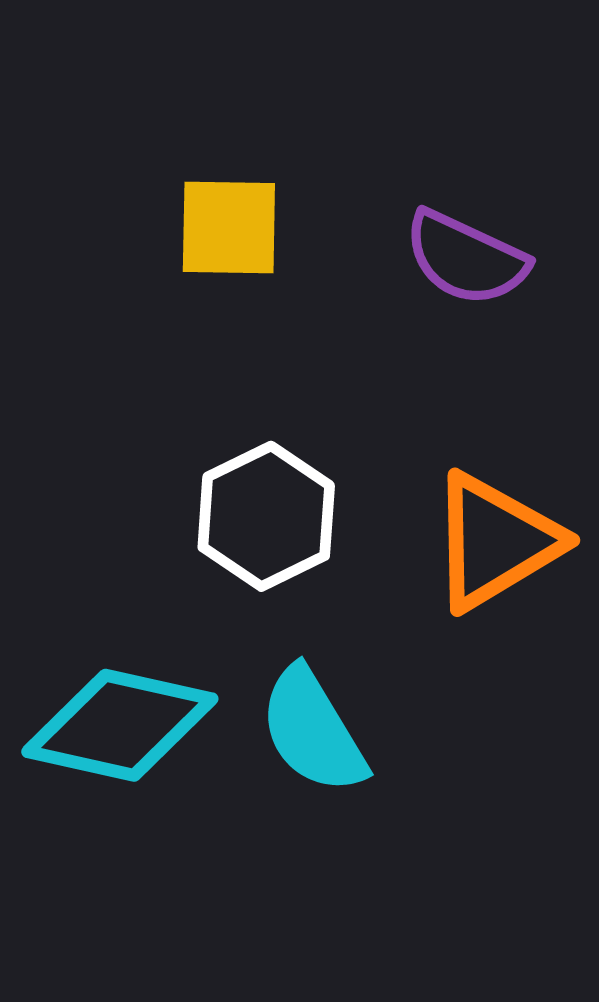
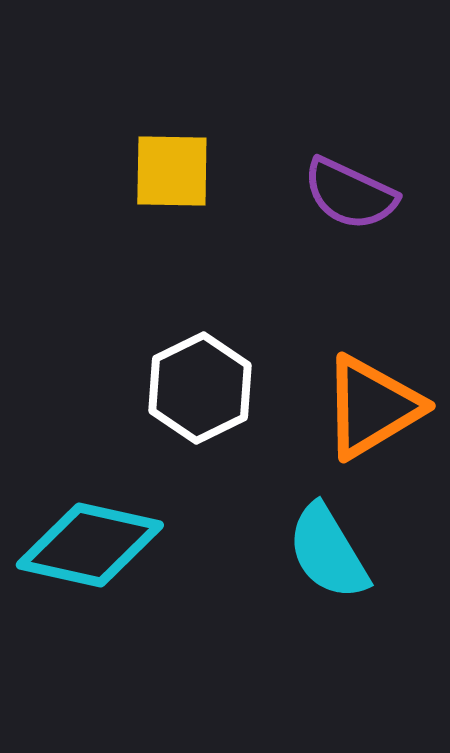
cyan semicircle: (313, 731) -> (328, 552), moved

